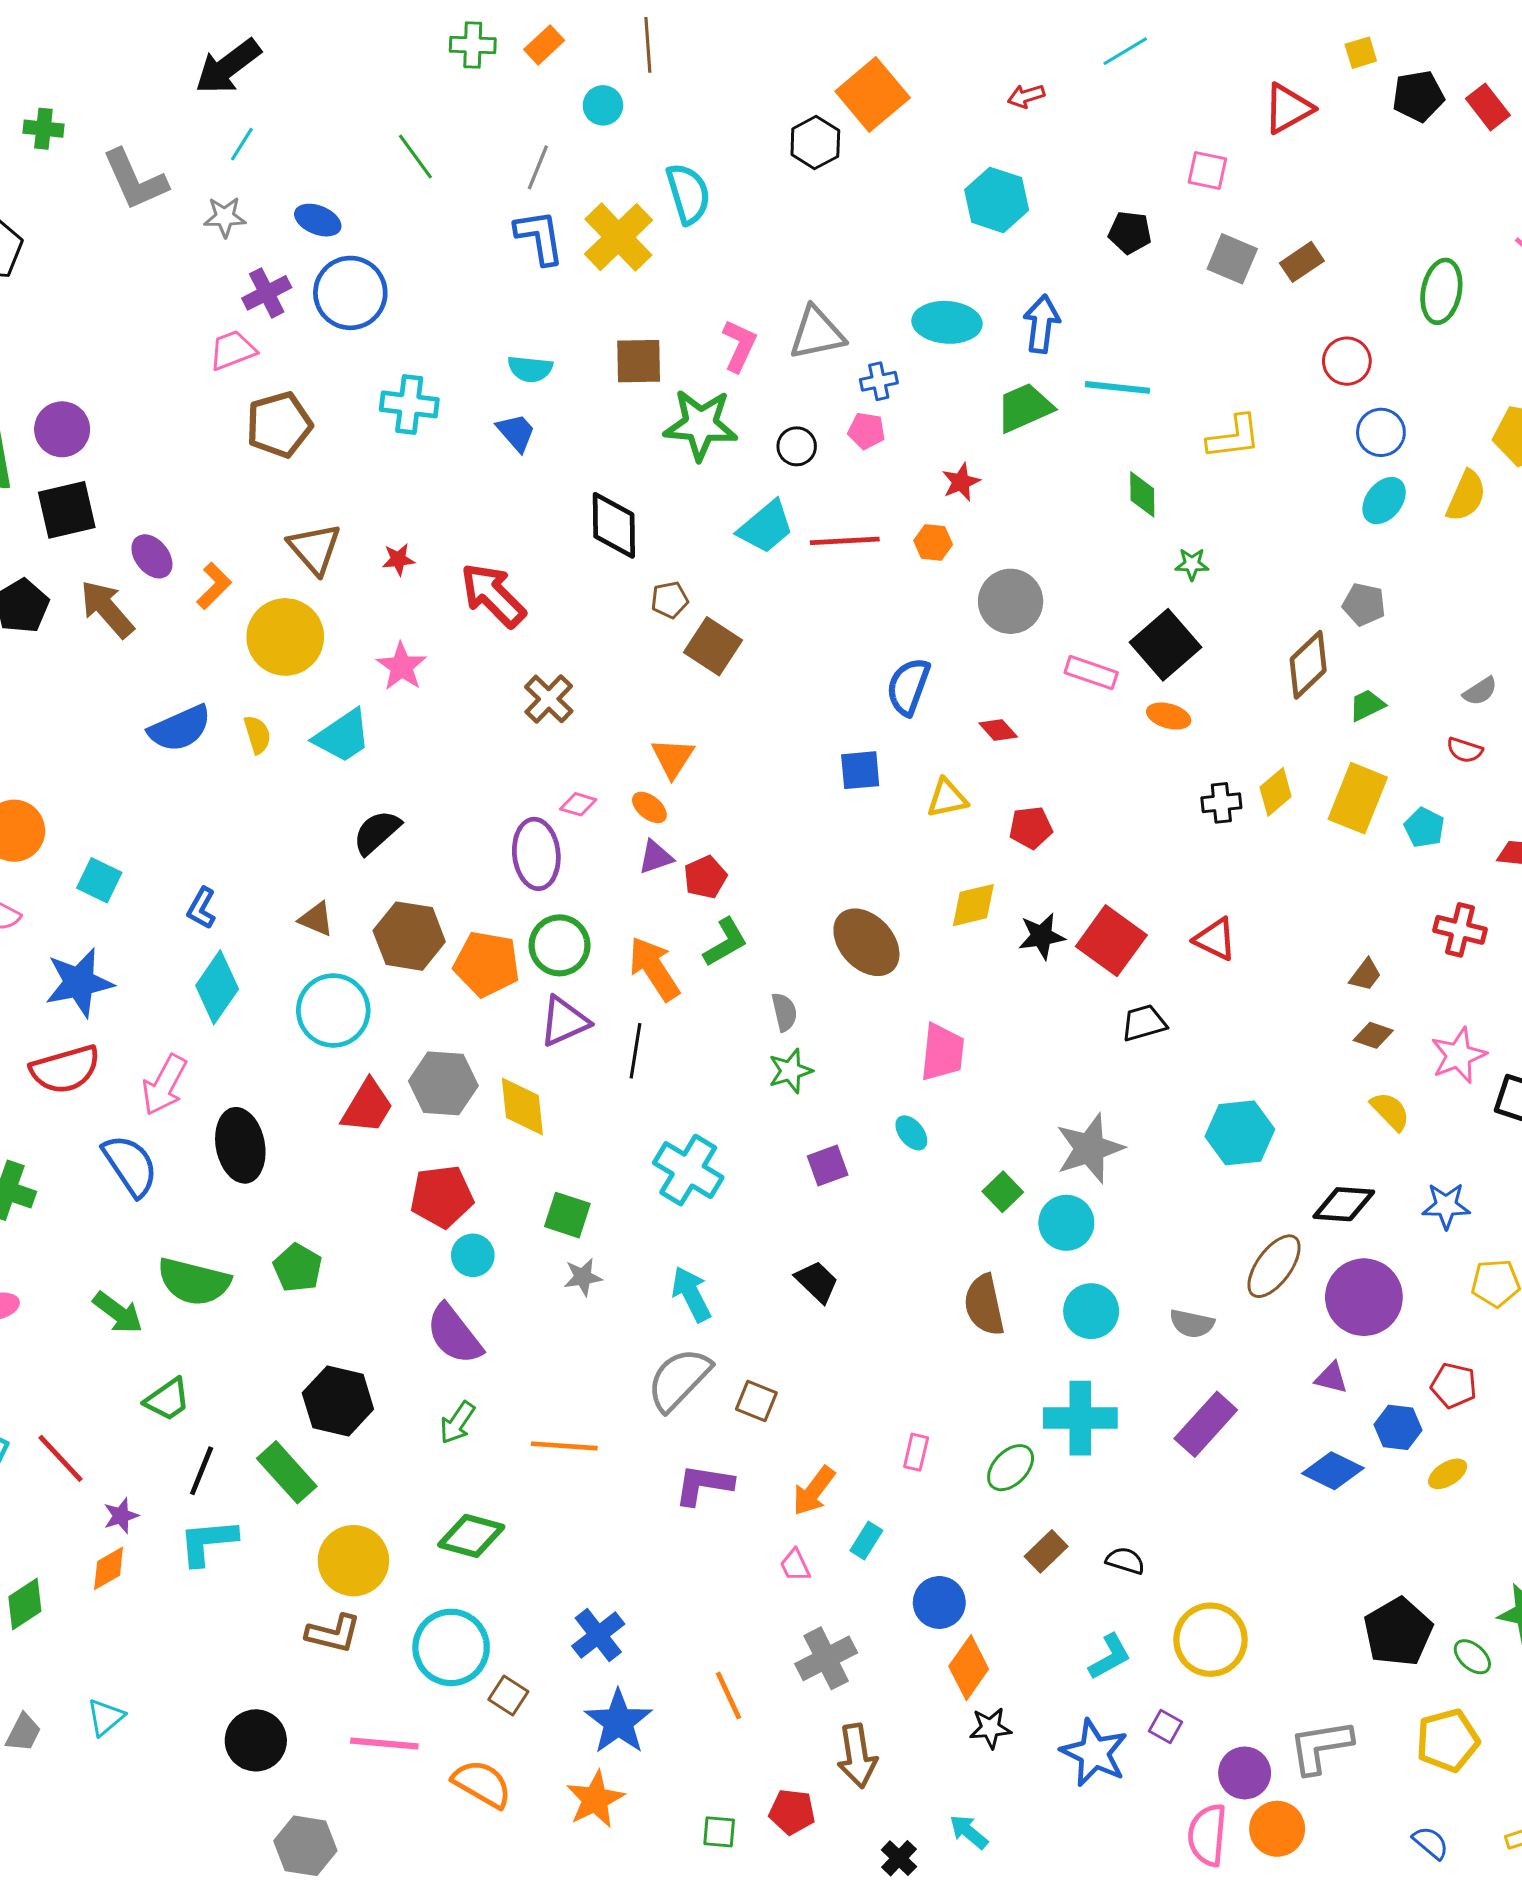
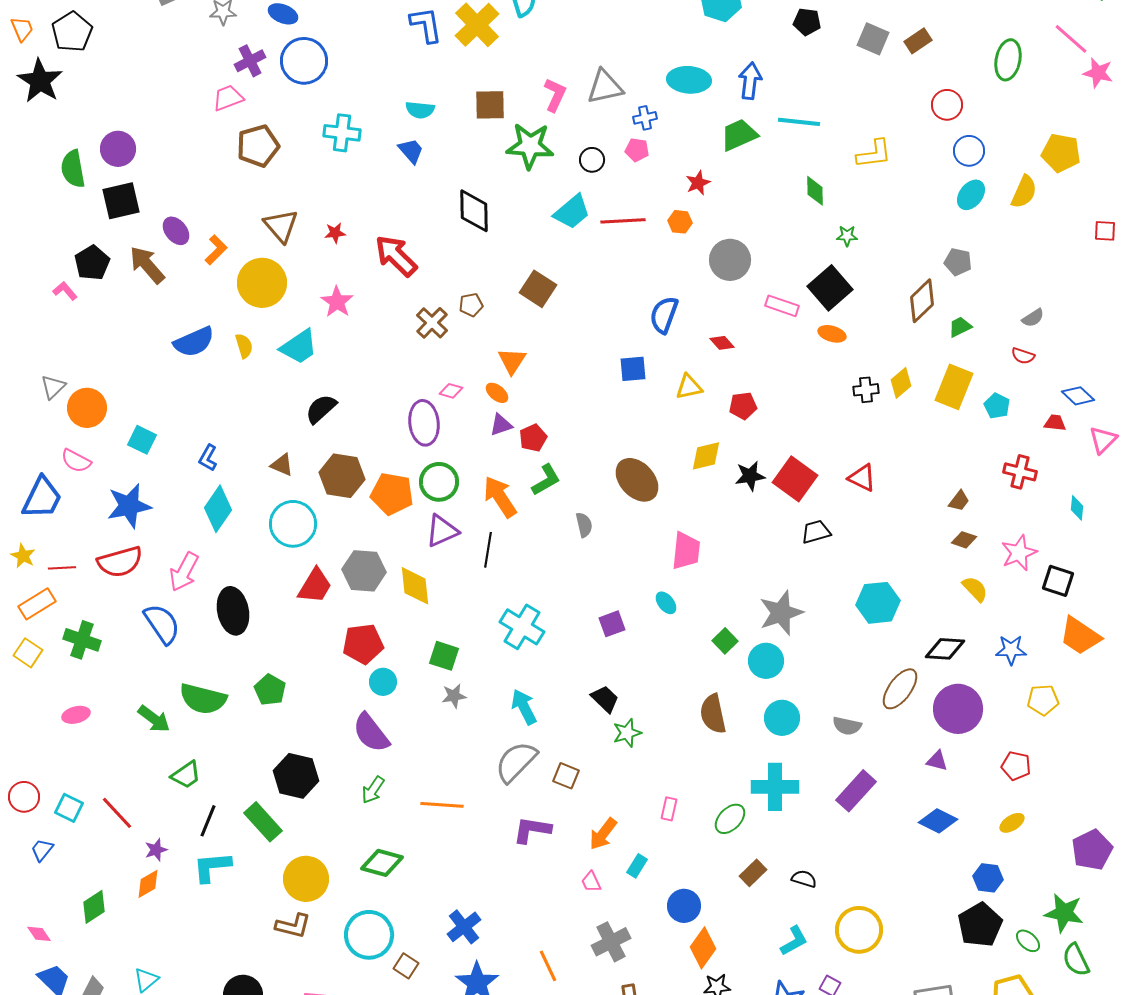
brown pentagon: (670, 600) -> (471, 305), moved
green star: (790, 1071) -> (627, 733), moved
blue hexagon: (1398, 1427) -> (988, 878), moved

